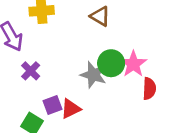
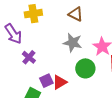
green circle: (111, 63) -> (85, 68), moved
gray star: (93, 75) -> (73, 43), moved

